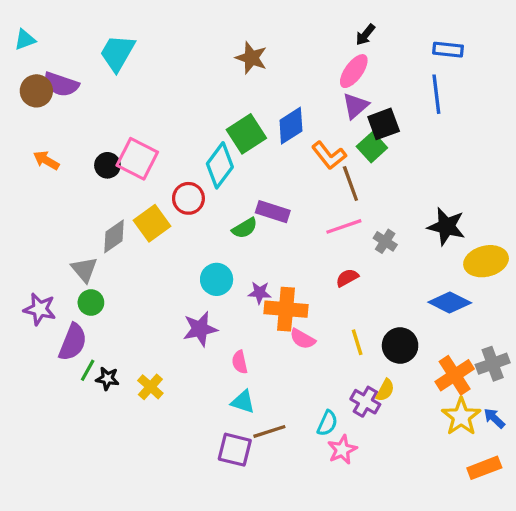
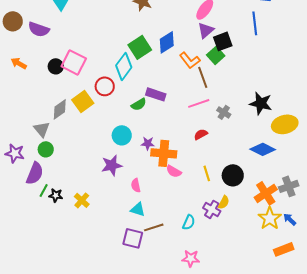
purple semicircle: (61, 84) -> (39, 29), moved
pink star: (342, 450) -> (191, 258), moved, turned 30

